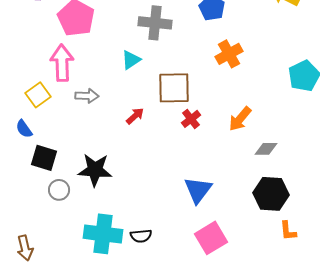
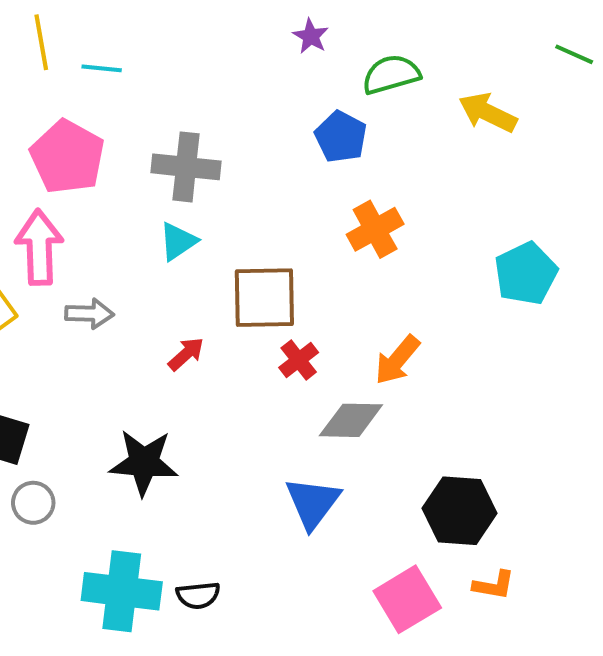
gray cross: (155, 23) -> (186, 167), moved
gray diamond: (266, 149) -> (351, 420), moved, size x1.4
black star: (95, 170) -> (144, 463), moved
orange L-shape: (288, 231) -> (494, 585), turned -75
pink square: (211, 238) -> (407, 599), moved

